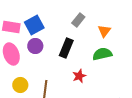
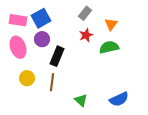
black rectangle: (66, 48) -> (57, 56), moved
red star: (79, 76) -> (86, 35), moved

